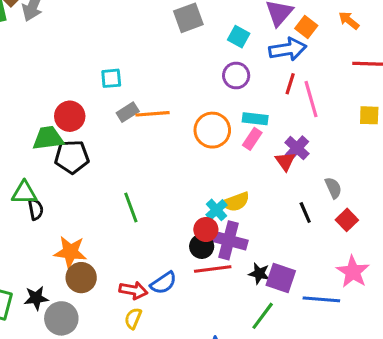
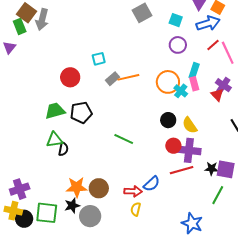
red line: (290, 84) -> (213, 45), turned 40
red circle: (70, 116) -> (70, 77), moved
cyan rectangle: (255, 119) -> (194, 71), turned -70
green trapezoid: (48, 138) -> (55, 111), moved
pink rectangle: (252, 139) -> (194, 84), turned -40
yellow semicircle: (236, 202) -> (190, 125), turned 84
green line: (131, 207) -> (124, 139), turned -36
black semicircle: (36, 209) -> (63, 149), turned 32
cyan cross: (217, 210) -> (181, 91), moved
black circle: (202, 246) -> (168, 120), moved
orange star: (70, 252) -> (77, 187), moved

